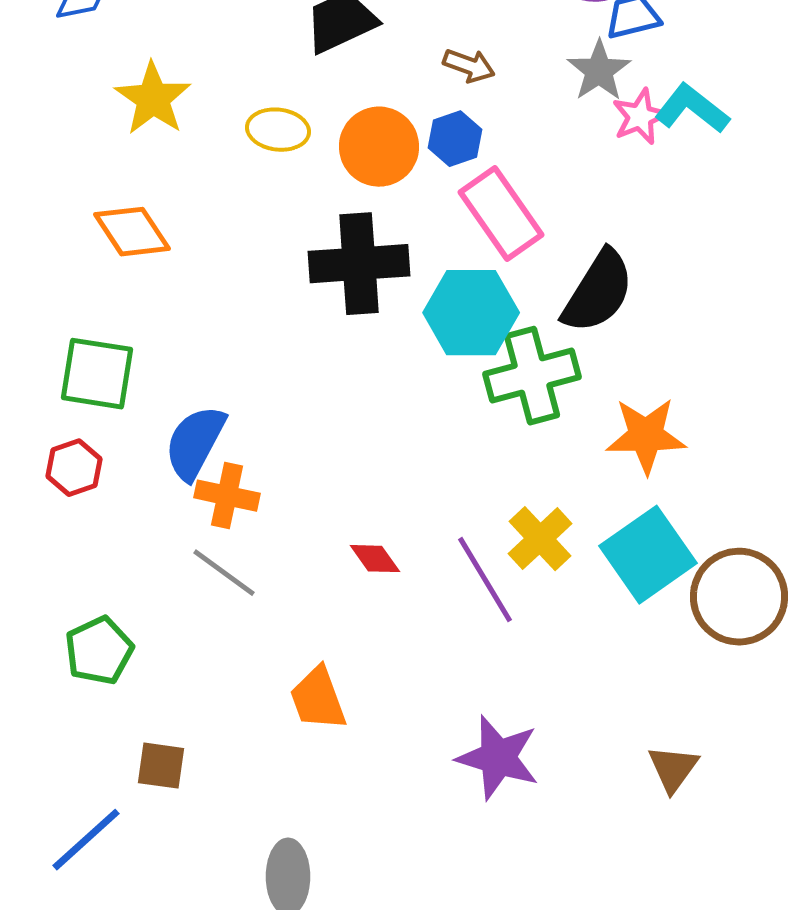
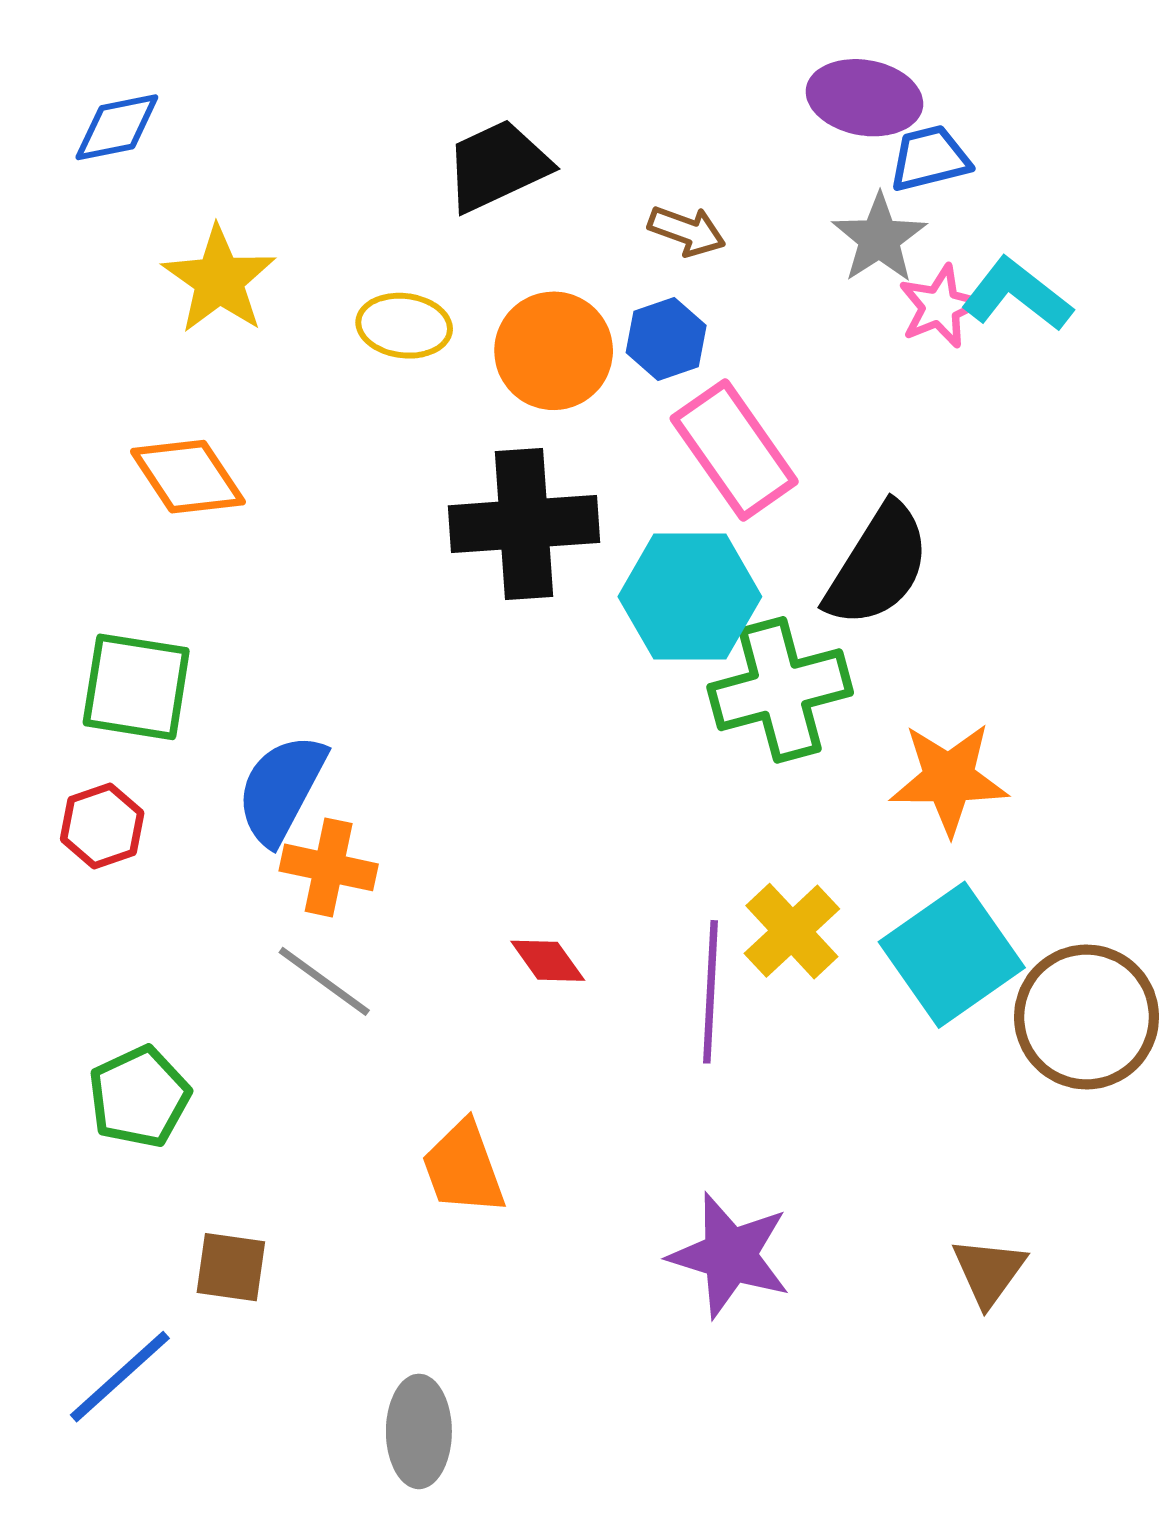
purple line: (485, 580) -> (711, 992), turned 34

